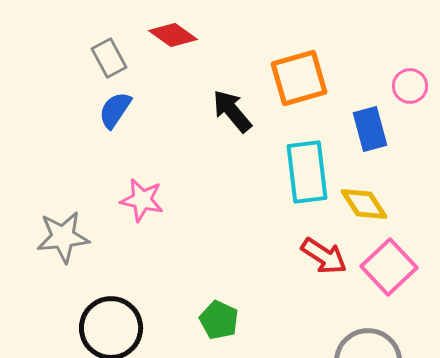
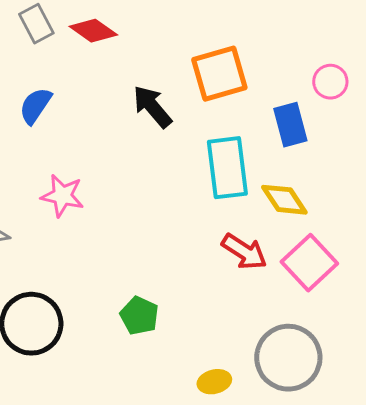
gray rectangle: (109, 58) -> (36, 24), moved

